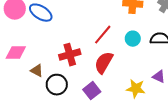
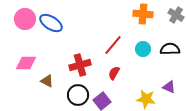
red semicircle: (104, 63) -> (114, 73), size x0.6
black circle: (57, 85) -> (78, 95), moved

